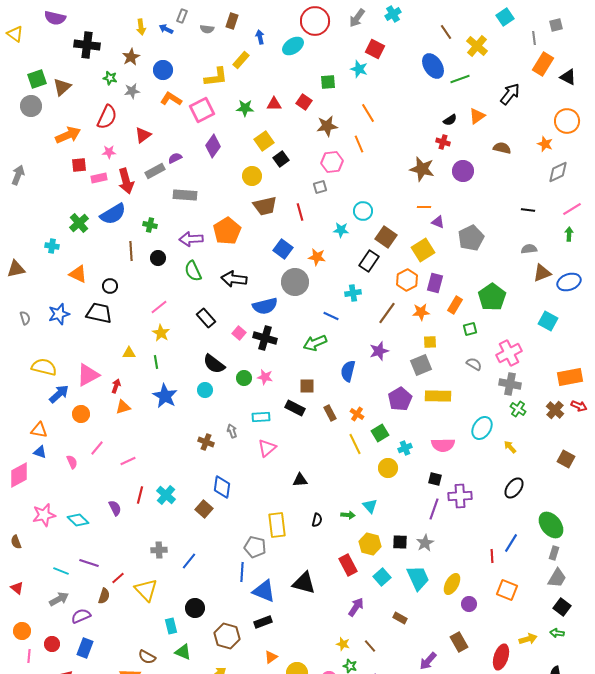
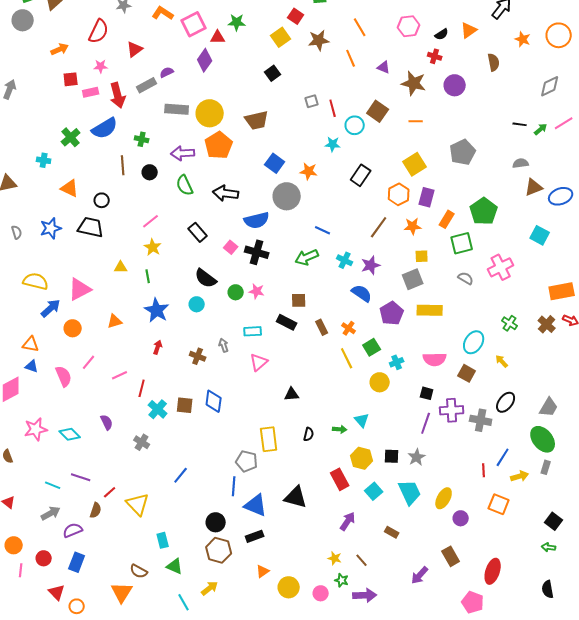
red triangle: (274, 104) -> (218, 37), moved
orange arrow: (68, 135) -> (60, 49), size x0.7
yellow square: (264, 141) -> (281, 37), moved
orange star: (545, 144) -> (523, 39), moved
brown semicircle: (502, 148) -> (494, 62), turned 66
pink hexagon: (332, 162) -> (409, 26), moved
yellow circle: (252, 176) -> (210, 113), moved, size x1.4
red line: (300, 212) -> (333, 108), moved
purple triangle: (438, 222) -> (384, 67), moved
green arrow: (569, 234) -> (541, 129), moved, turned 48
brown square: (386, 237) -> (378, 111), moved
cyan cross: (353, 293) -> (345, 260), moved, turned 35
green square: (470, 329) -> (462, 243), size x1.6
blue semicircle: (348, 371) -> (362, 293), moved, turned 110
gray cross: (510, 384) -> (481, 420), moved
red arrow: (116, 386) -> (158, 347), moved
brown square: (566, 459) -> (467, 373), moved
pink semicircle: (72, 462) -> (64, 376), size x1.5
red line: (140, 495) -> (142, 388), moved
brown square: (204, 509) -> (185, 405), moved, turned -36
gray cross: (159, 550) -> (142, 442), moved, turned 35
gray trapezoid: (557, 578) -> (549, 407), moved
black circle: (195, 608) -> (216, 522), moved
yellow arrow: (528, 639) -> (520, 476), moved

